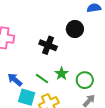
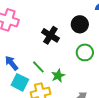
green star: (61, 74) -> (58, 76), moved
green circle: (85, 80) -> (85, 52), moved

